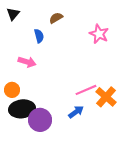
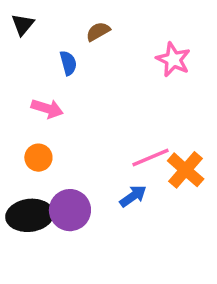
orange circle: (12, 90) -> (38, 158), moved
black ellipse: (22, 109) -> (30, 215), moved

